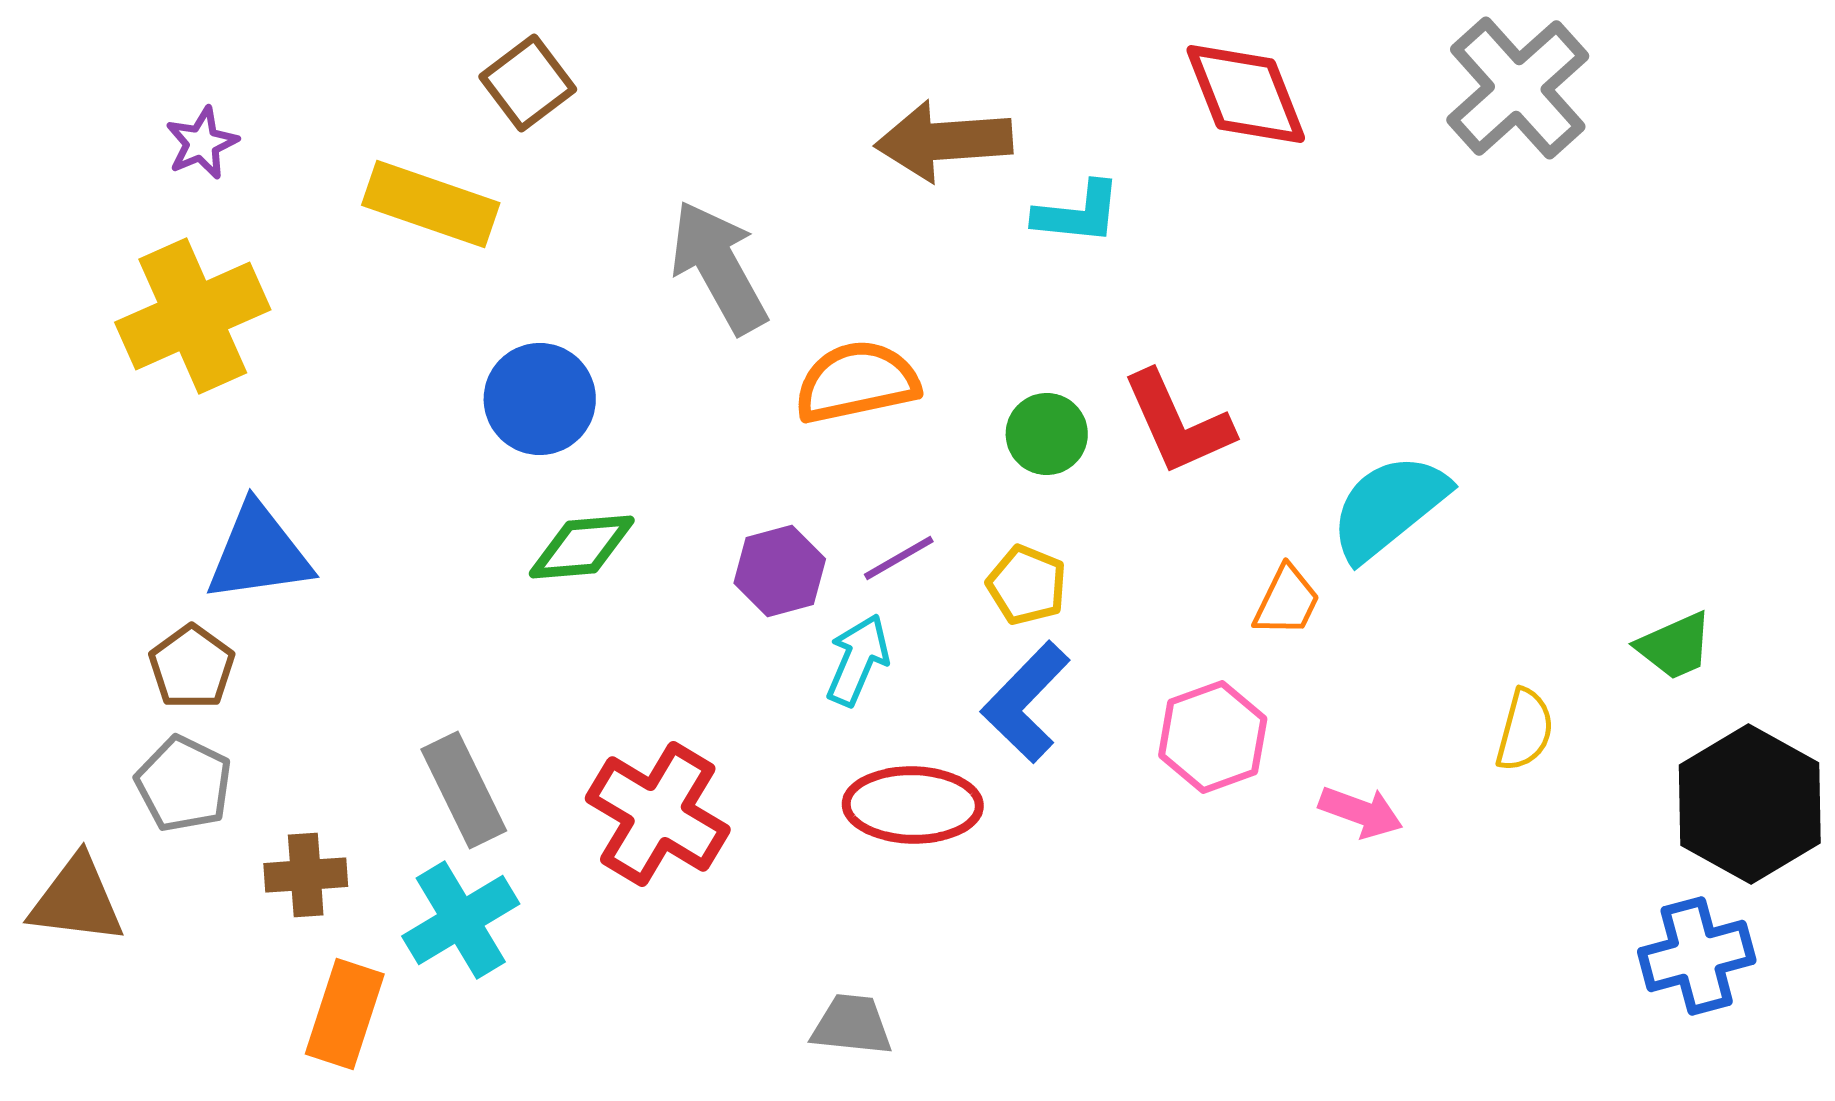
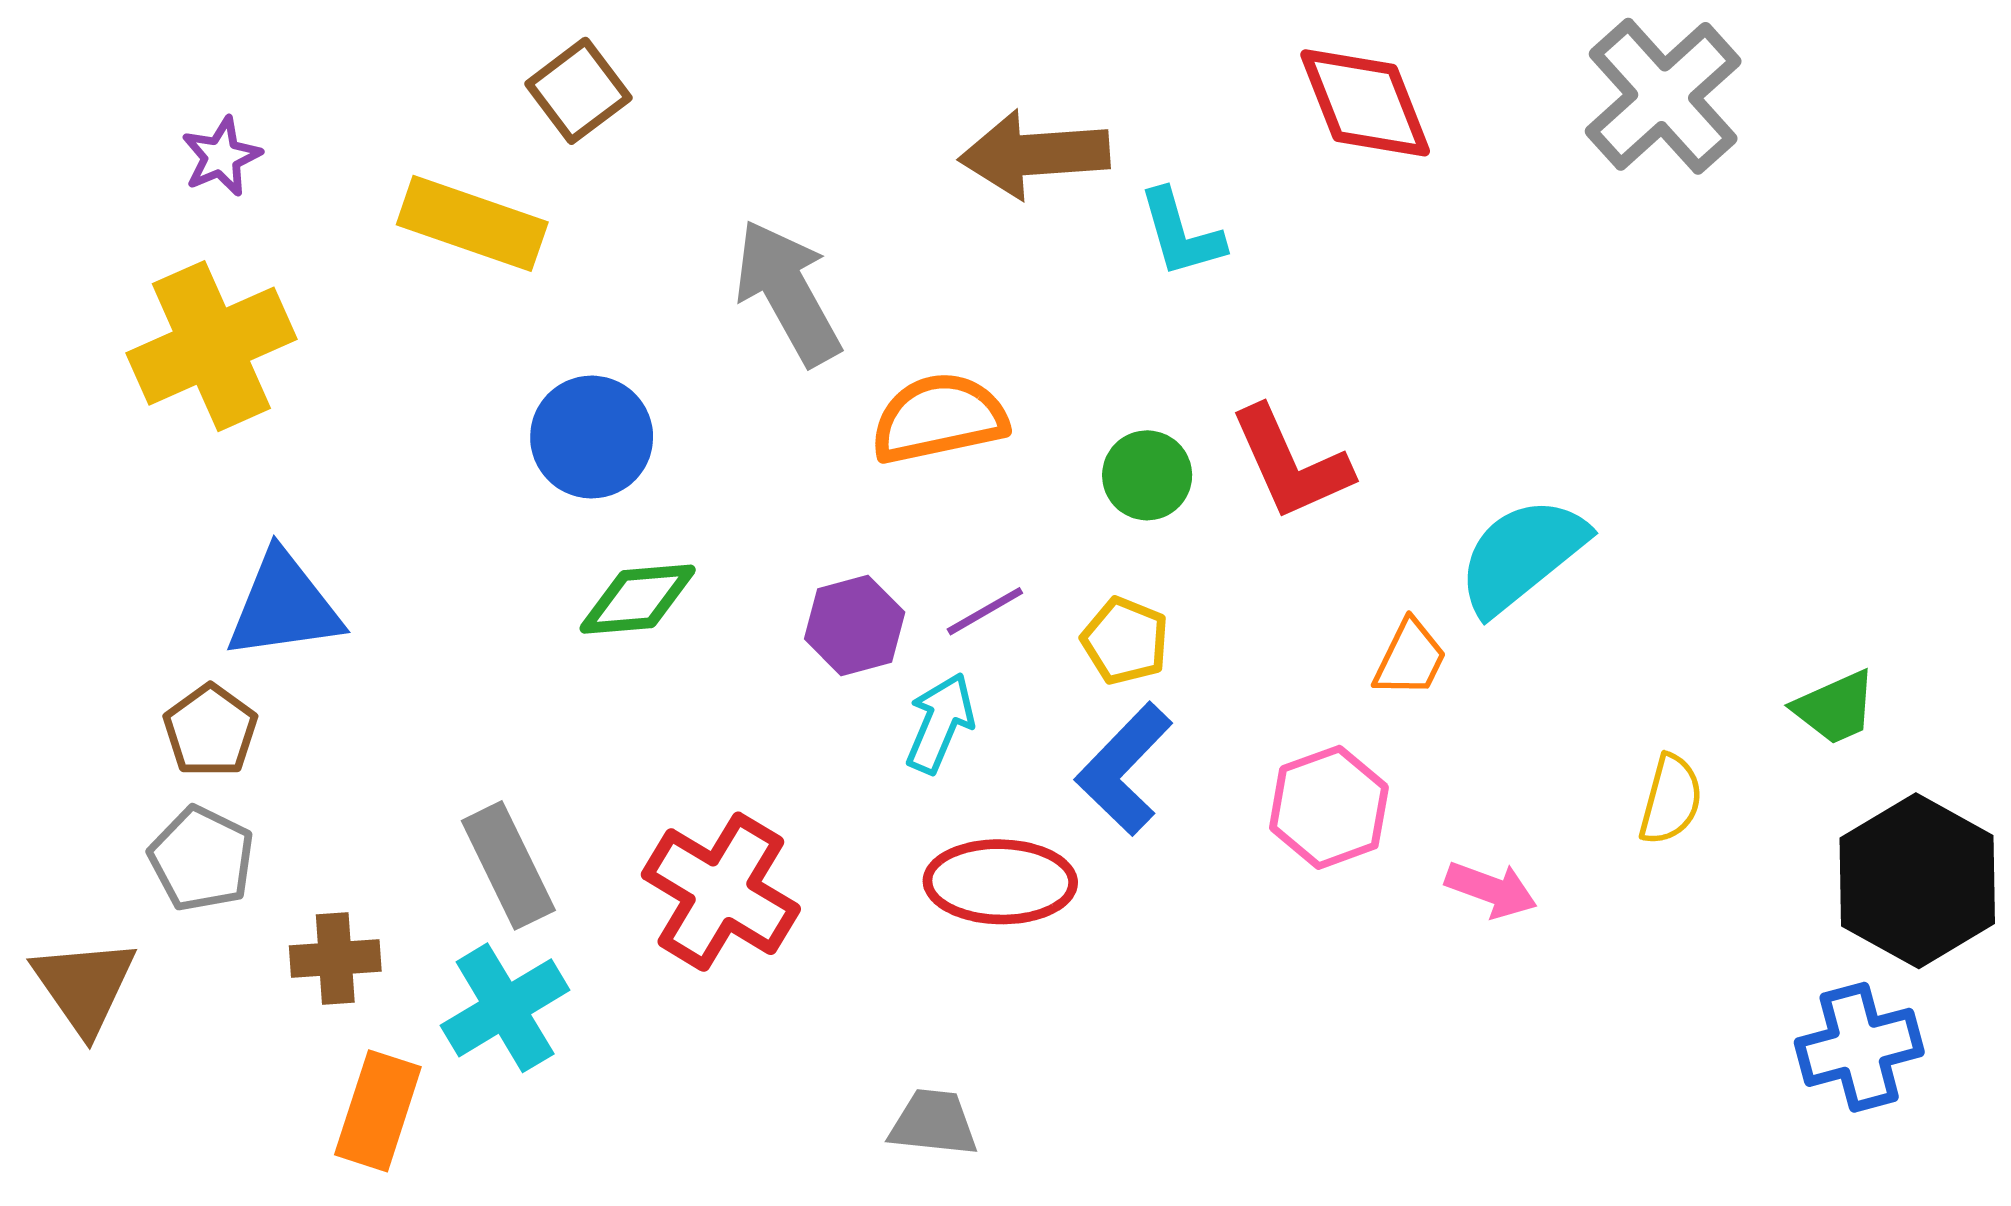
cyan L-shape: (1078, 213) -> (1181, 233), turned 68
brown triangle: (77, 900) -> (84, 986), turned 48

